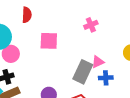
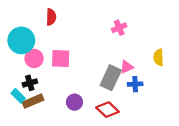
pink square: (49, 41) -> (61, 59), moved

